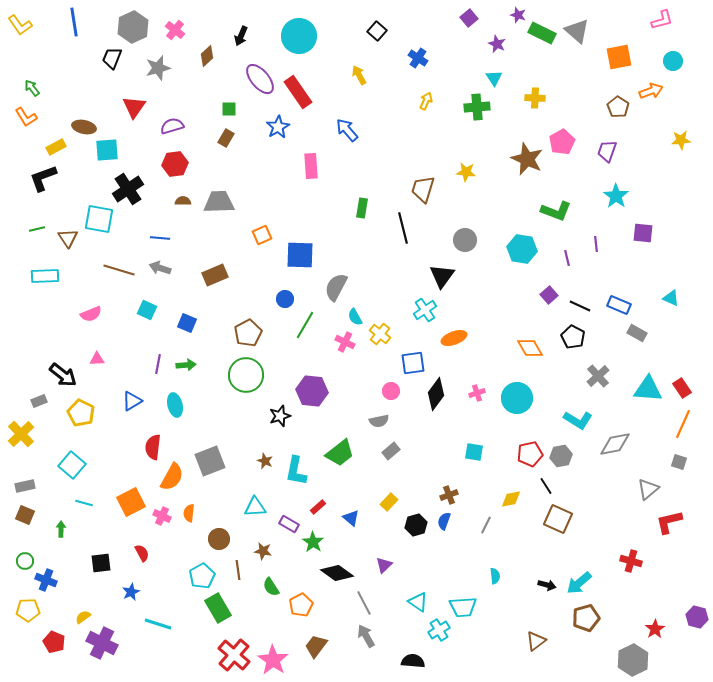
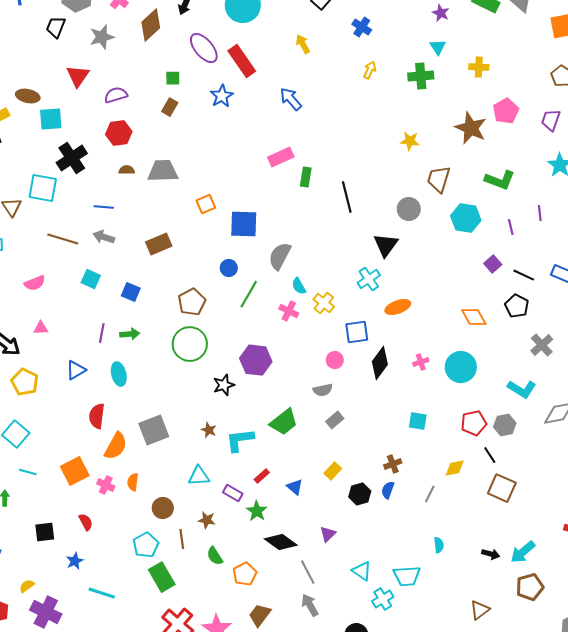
brown diamond: (207, 56) -> (151, 25), size x1.5
pink rectangle: (311, 166) -> (281, 157), moved, turned 70
brown trapezoid: (423, 189) -> (439, 179), moved
cyan L-shape: (296, 471) -> (240, 440), turned 72

